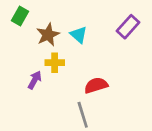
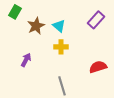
yellow cross: (55, 63) -> (61, 47), moved
red semicircle: (96, 85) -> (98, 67), moved

